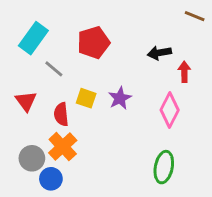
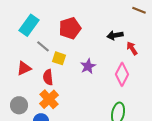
red arrow: (184, 72) -> (132, 48), turned -32
yellow square: (86, 98) -> (59, 58), moved
red triangle: (26, 101) -> (24, 68), turned 42
gray circle: (32, 158) -> (19, 105), moved

